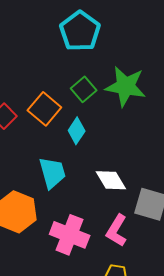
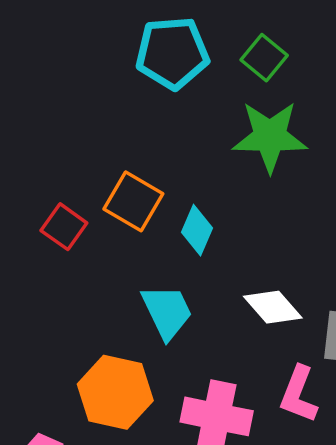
cyan pentagon: (80, 31) -> (172, 53), turned -30
green square: (84, 89) -> (264, 58), moved

